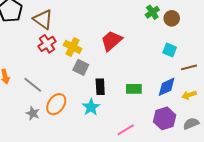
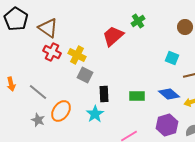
green cross: (152, 12) -> (138, 21), moved
brown circle: (172, 18) -> (185, 27), moved
red trapezoid: (111, 41) -> (113, 36), moved
red cross: (47, 44) -> (52, 52), turned -30
blue diamond: (167, 87) -> (169, 94), turned 65

